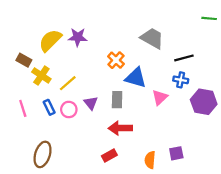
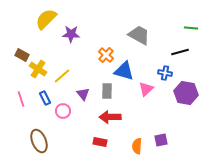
green line: (209, 18) -> (191, 28), moved
yellow semicircle: (50, 40) -> (46, 19), moved
black line: (184, 58) -> (180, 52), moved
pink circle: (69, 109) -> (63, 111), moved
brown ellipse: (43, 154) -> (39, 141), turned -40
red rectangle: (109, 156) -> (100, 142), turned 40

